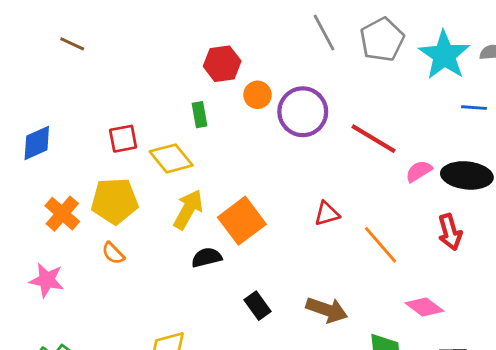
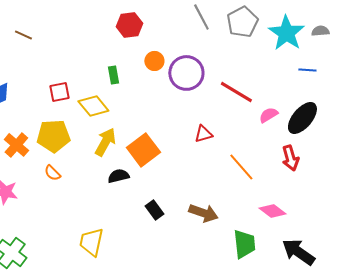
brown line: (72, 44) -> (23, 35), moved
red hexagon: (222, 64) -> (129, 25), moved
black ellipse: (467, 175) -> (302, 118), turned -56
red triangle: (327, 214) -> (203, 134), moved

